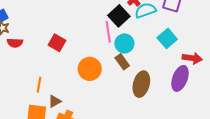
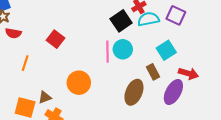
pink line: (108, 32) -> (108, 52), moved
brown rectangle: (122, 62) -> (153, 72), moved
orange circle: (90, 69) -> (79, 83), moved
orange line: (39, 85) -> (25, 63), moved

